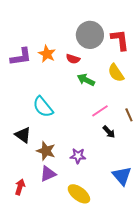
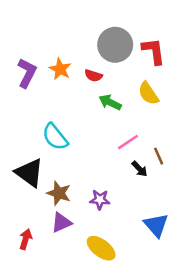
purple L-shape: (21, 57) -> (27, 73), turned -55
brown line: (129, 115) -> (159, 156), moved
black triangle: (23, 135) -> (29, 173), size x1.4

